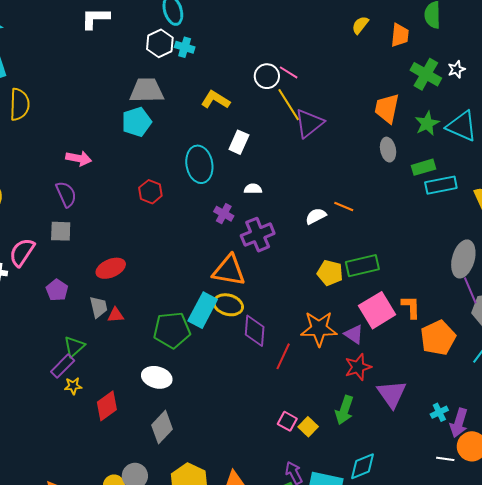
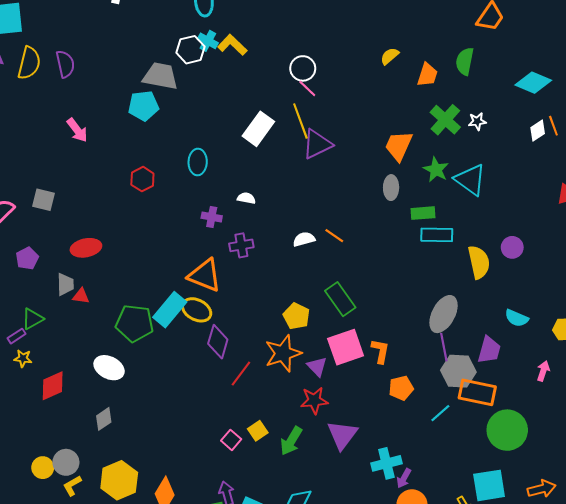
white hexagon: (160, 43) -> (191, 50), moved
white circle: (267, 76) -> (303, 68), moved
yellow L-shape: (215, 100) -> (232, 45), moved
green star: (427, 123) -> (436, 170), turned -30
white rectangle: (239, 142) -> (258, 129), moved, size x1.4
pink arrow: (79, 158) -> (77, 130), turned 30
cyan ellipse: (199, 164) -> (198, 162), size x0.7
purple semicircle: (66, 194) -> (65, 64), moved
purple cross: (224, 214) -> (212, 217), turned -30
purple cross: (258, 235) -> (241, 245), size x0.7
green rectangle: (362, 266) -> (340, 299), turned 56
yellow pentagon: (330, 273) -> (296, 316), moved
orange star: (319, 329) -> (283, 353), turned -30
orange pentagon: (438, 338) -> (401, 388), size x0.7
purple rectangle: (63, 366) -> (17, 336), size x0.7
cyan cross: (439, 412) -> (386, 463), size x1.6
purple arrow: (459, 423) -> (404, 478), size x0.7
gray diamond: (162, 427) -> (104, 419), size x0.7
yellow square: (308, 427) -> (258, 431), moved

